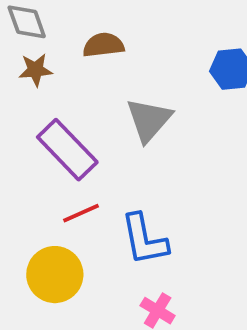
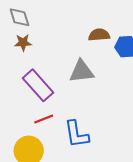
brown semicircle: (103, 45) -> (99, 35), moved
gray triangle: (149, 120) -> (82, 71), turned 40

